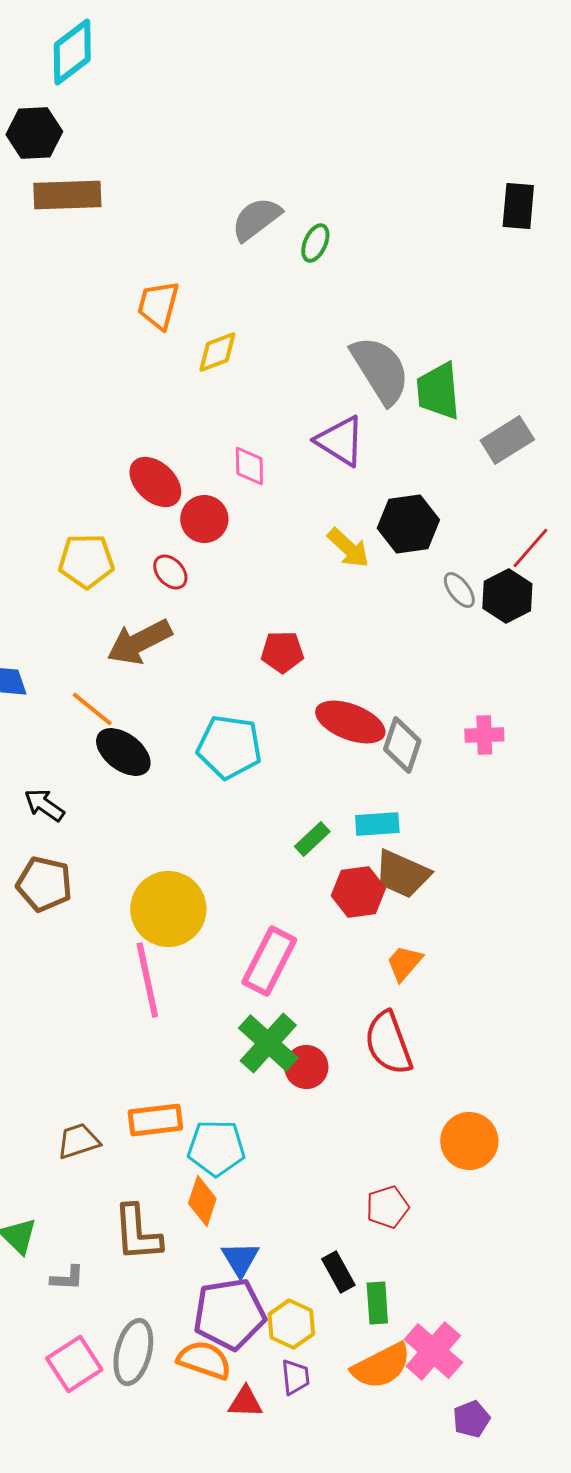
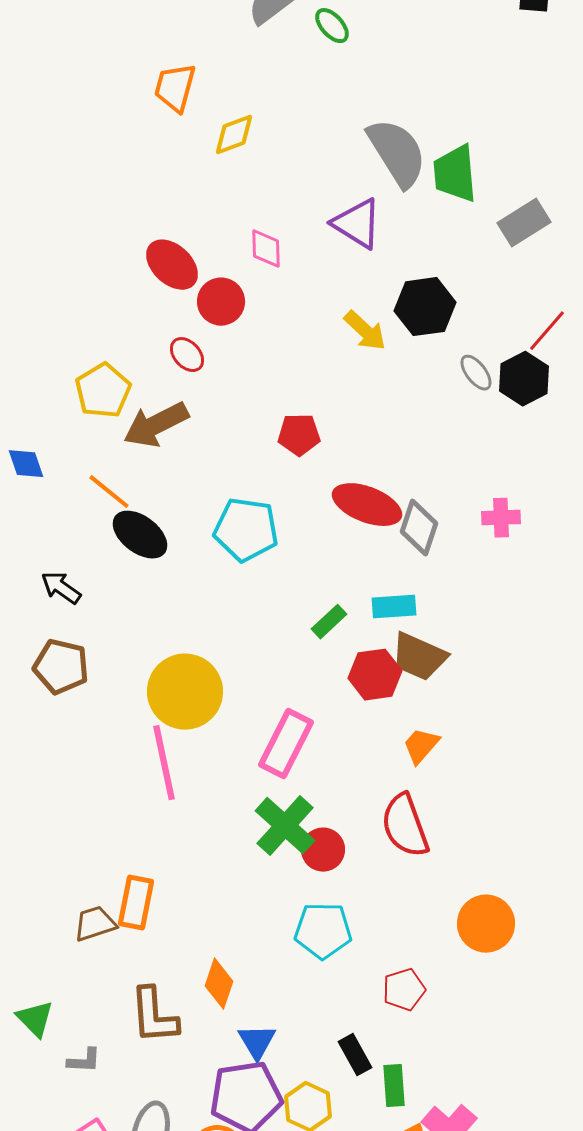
green ellipse: (315, 243) -> (332, 26), turned -66
yellow pentagon: (86, 561) -> (103, 391), moved, turned -30
orange rectangle: (155, 1120) -> (136, 903), moved, turned -72
cyan pentagon: (216, 1148) -> (323, 931), moved

